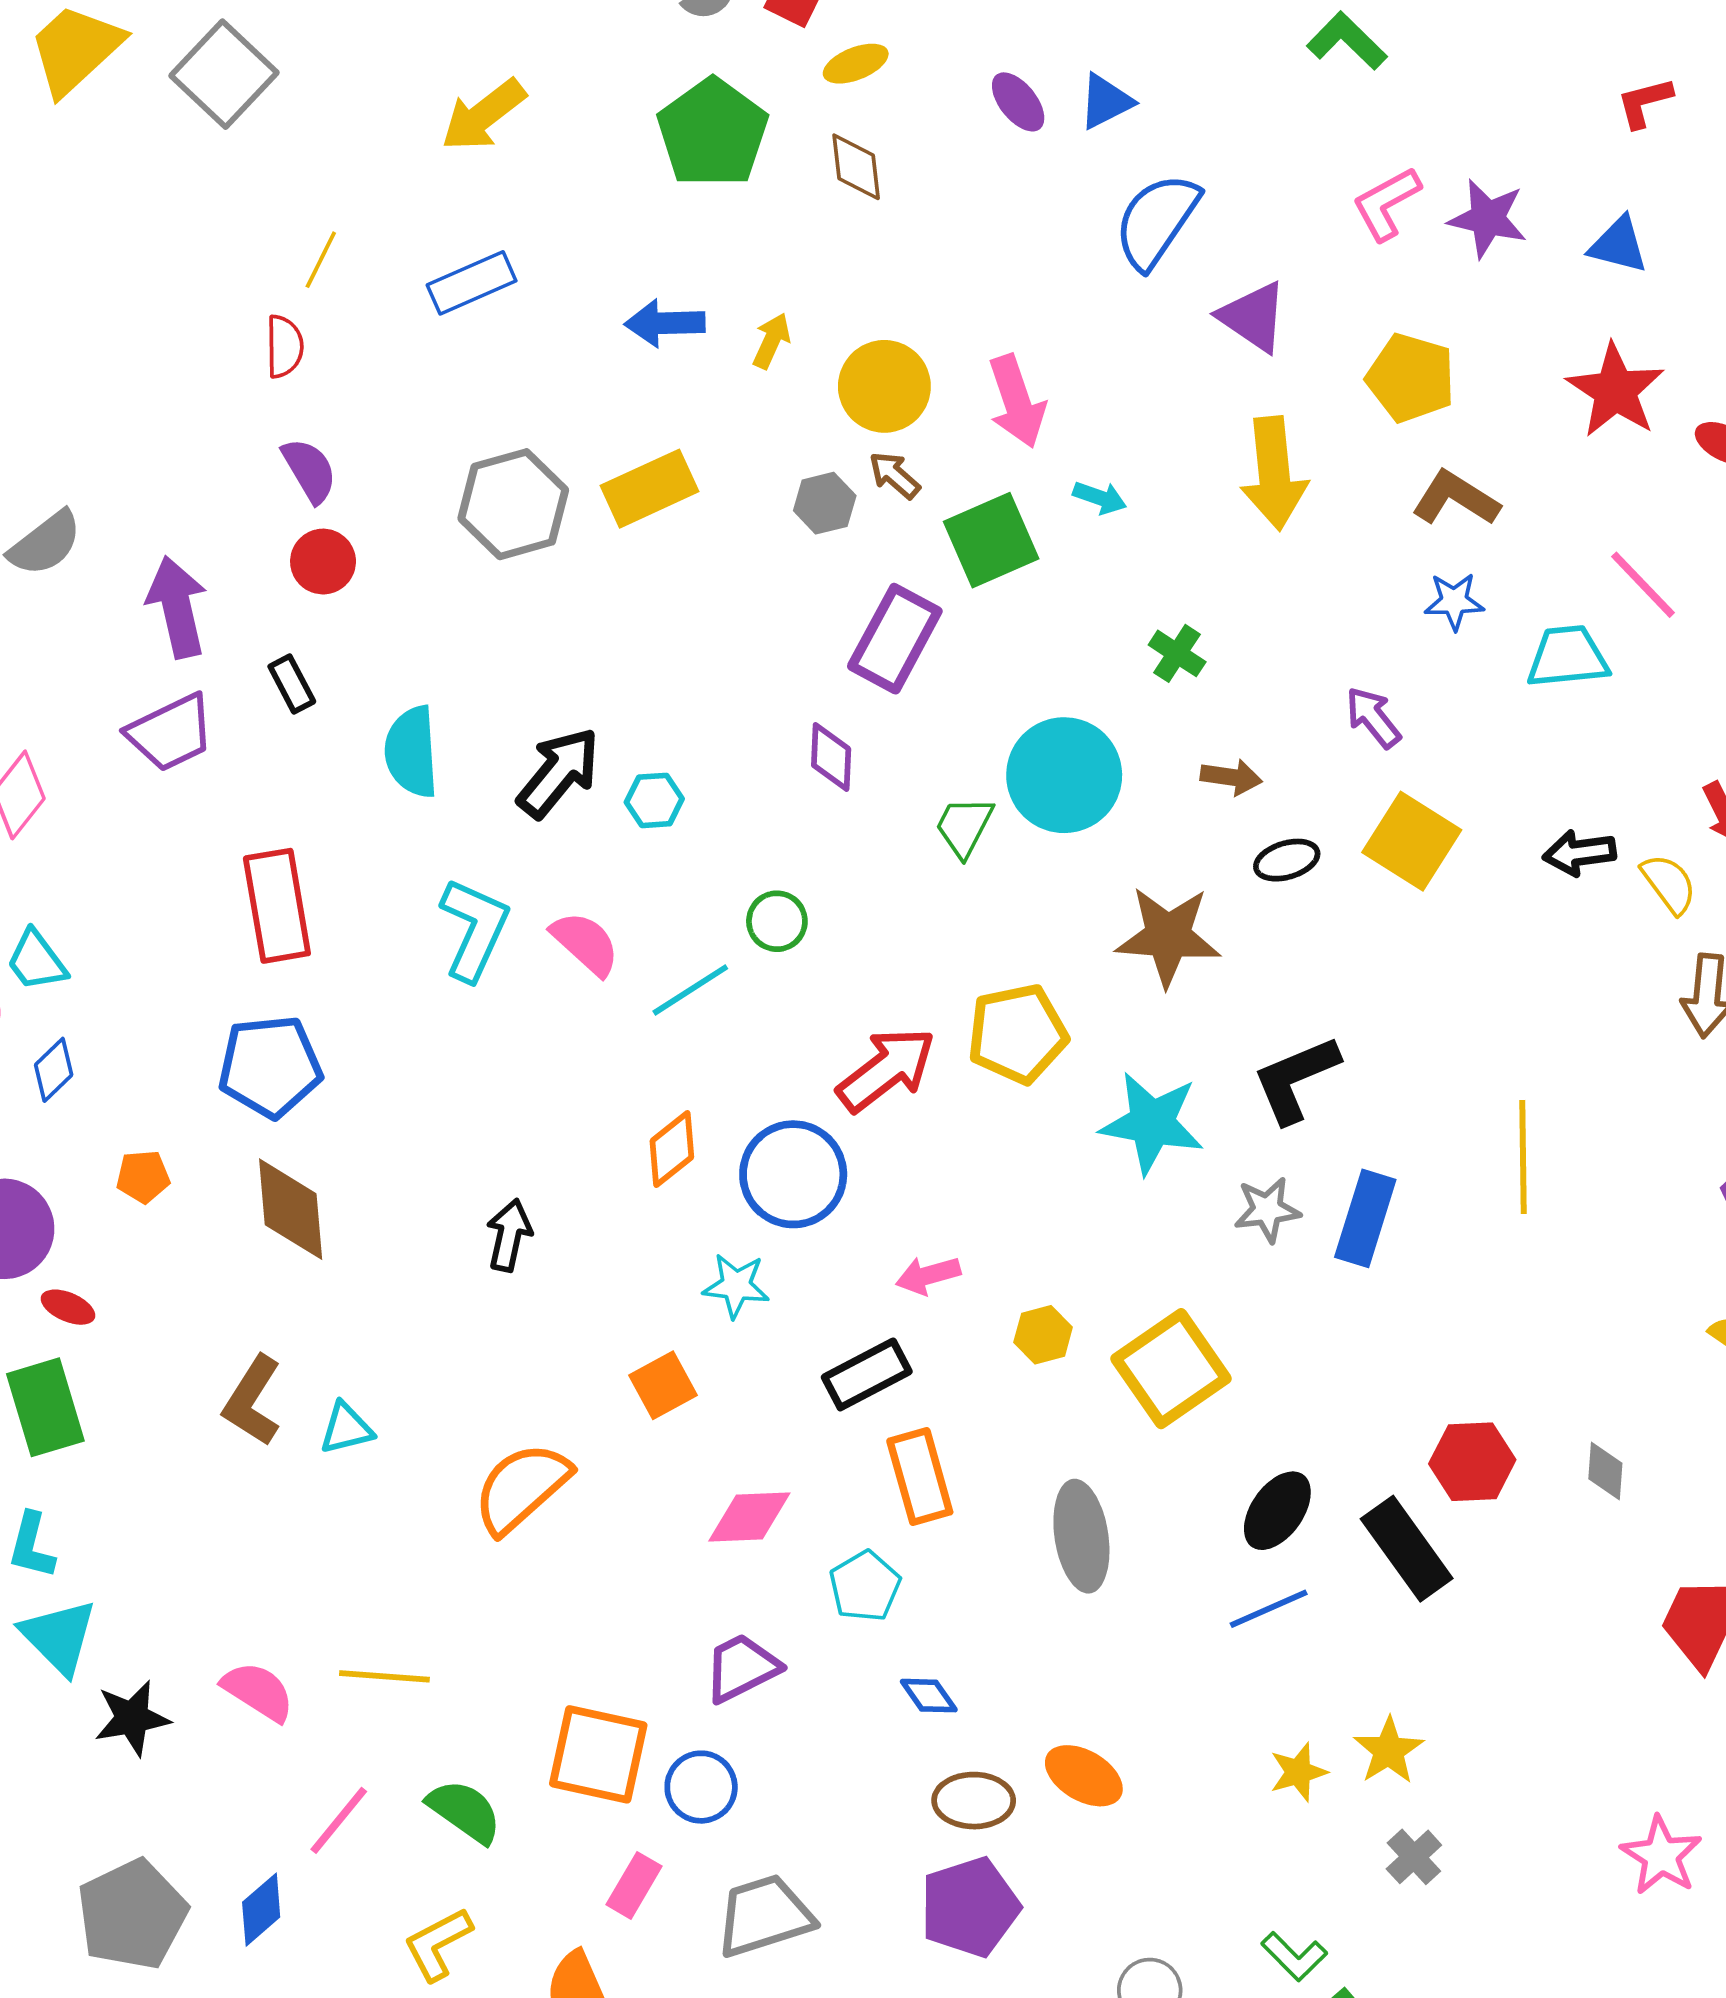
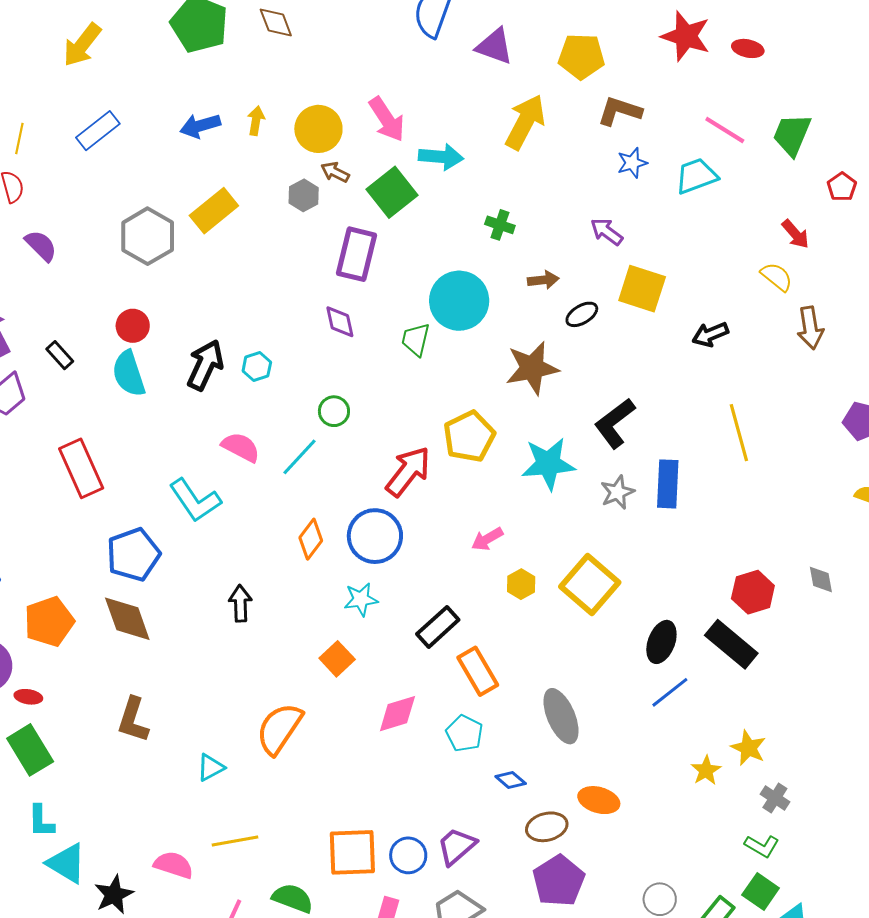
yellow arrow: (1274, 473) -> (525, 122), turned -132
cyan arrow: (1100, 498) -> (441, 157), size x1.6
red circle: (323, 562) -> (133, 326), moved
black arrow: (1580, 853) -> (710, 334), moved
cyan L-shape: (474, 929) -> (195, 500), moved, turned 136
blue pentagon: (270, 1066) -> (133, 554), moved
orange pentagon: (143, 1177) -> (49, 622), size x1.8
pink arrow: (928, 1275) -> (487, 539), moved
cyan triangle: (346, 1428) -> (211, 767), moved
gray ellipse: (1081, 1536) -> (561, 716), moved
purple trapezoid: (742, 1668) -> (456, 846), moved
green L-shape: (1294, 1956) -> (762, 846), moved

